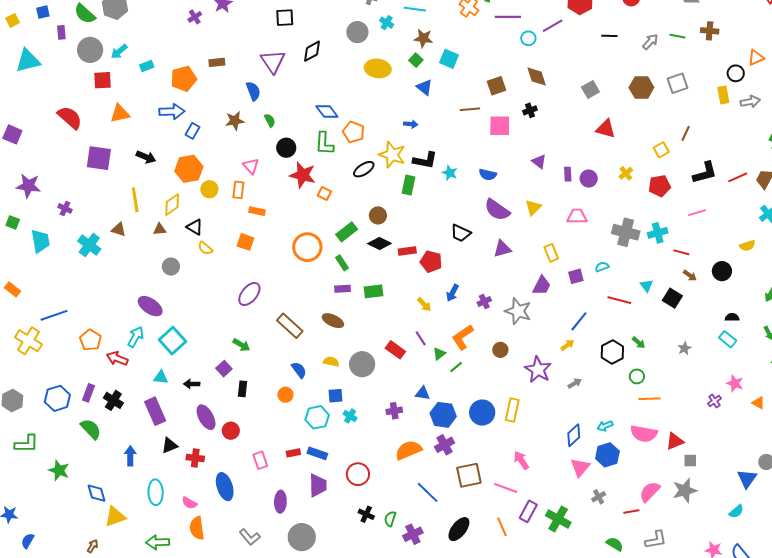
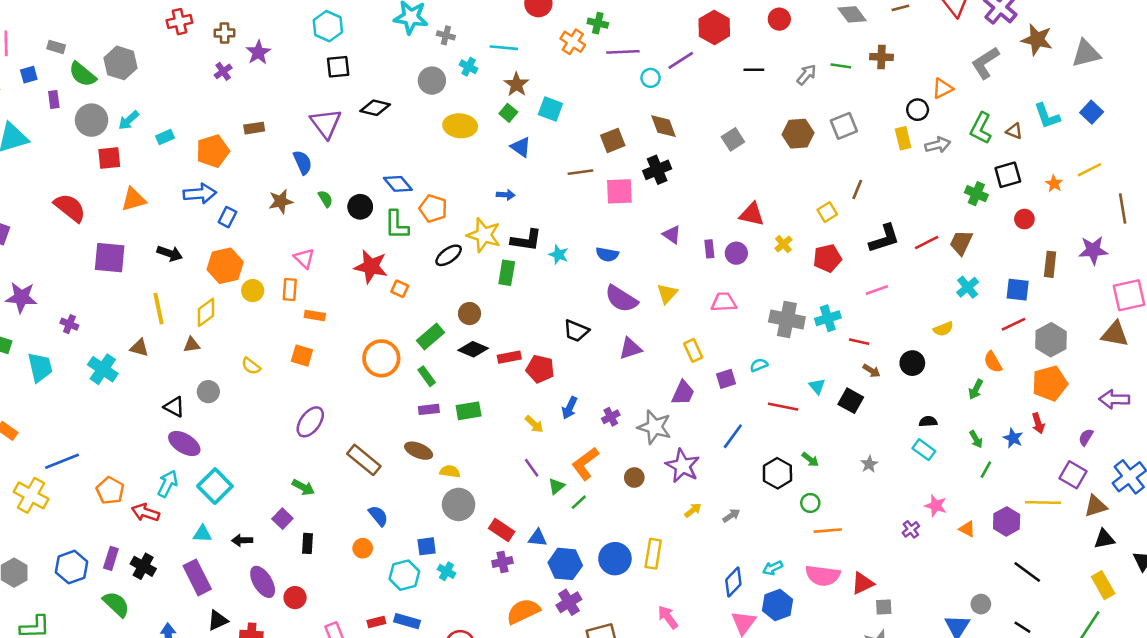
brown star: (423, 38) -> (516, 84), turned 30
black diamond: (312, 51) -> (375, 108), turned 45
black cross: (530, 110) -> (657, 170), size x1.5
red triangle: (606, 129) -> (752, 214), moved
black circle: (286, 148) -> (360, 207), moved
black triangle: (195, 227) -> (174, 407), moved
yellow arrow: (567, 345) -> (693, 510), moved
red rectangle: (395, 350) -> (502, 530), moved
yellow semicircle: (331, 362) -> (450, 471), moved
purple star: (538, 370) -> (683, 466), moved

